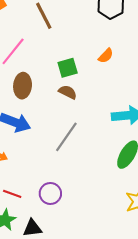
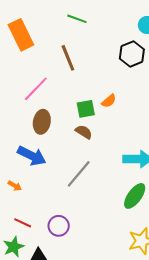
orange semicircle: (106, 56) -> (109, 101), moved

